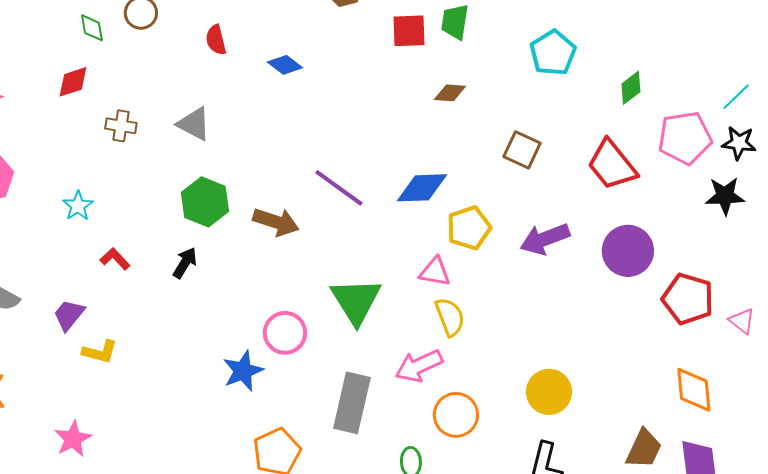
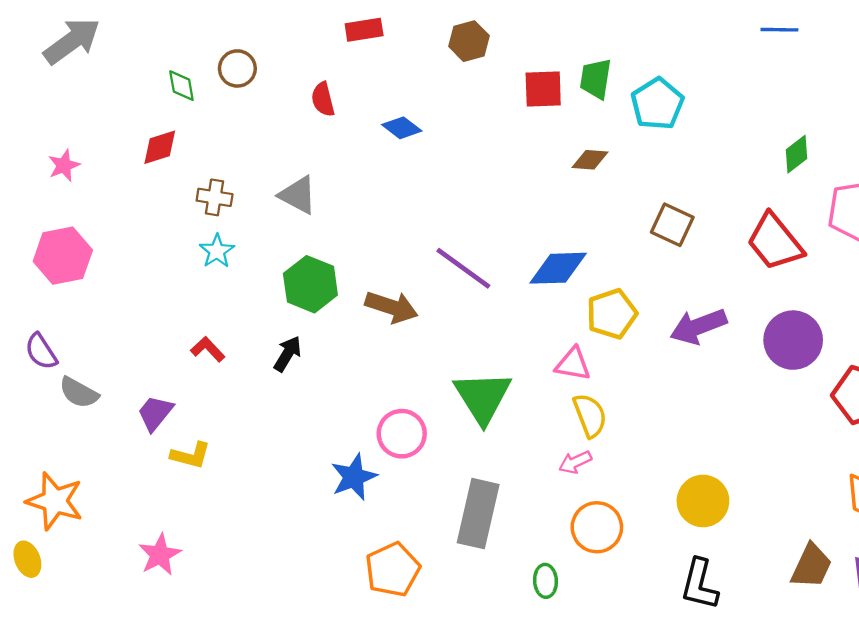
cyan pentagon: (553, 53) -> (657, 104), moved
cyan star: (78, 206) -> (217, 251), moved
pink arrow: (419, 366) -> (575, 462), moved, size x0.6

